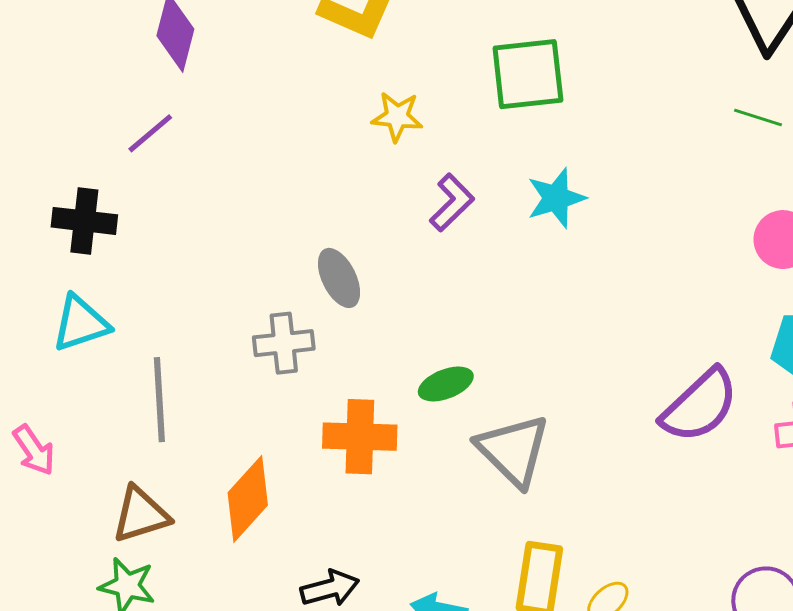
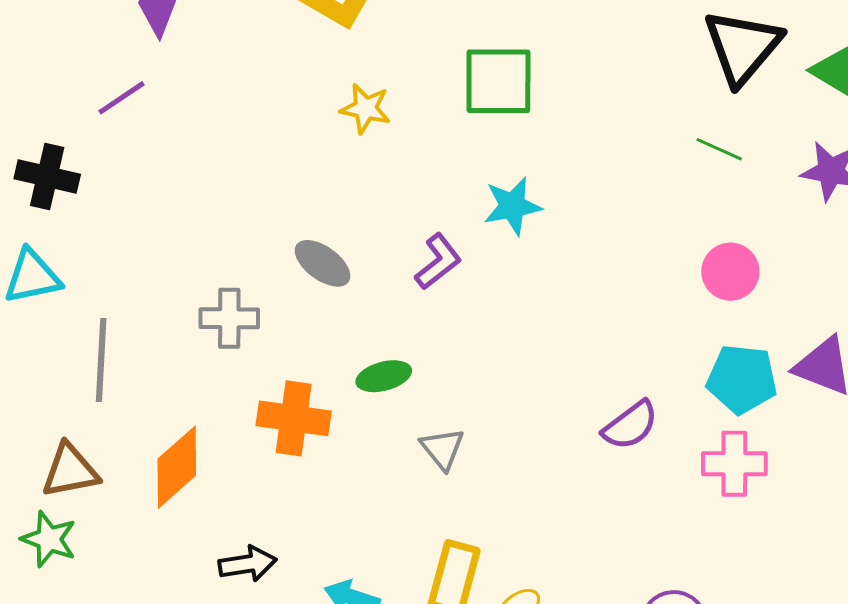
purple L-shape: (452, 202) -> (438, 262), moved
gray ellipse: (339, 278) -> (323, 263), moved, turned -34
purple semicircle: (700, 406) -> (630, 425), size x0.7
gray triangle: (513, 450) -> (443, 449), size x0.6

